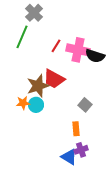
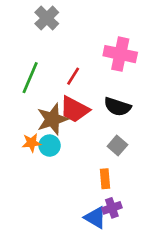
green line: (22, 37) -> (30, 78), moved
red line: (56, 46) -> (73, 76), moved
pink cross: (78, 50) -> (120, 54), moved
black semicircle: (95, 56) -> (117, 107), moved

